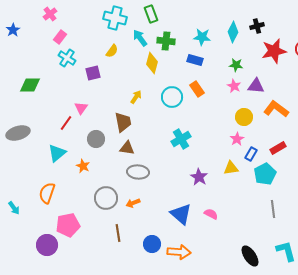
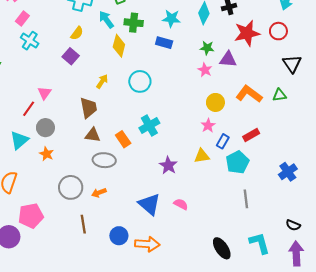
purple square: (93, 73) -> (71, 56), moved, turned -35
purple triangle: (256, 86) -> (228, 59), moved
orange rectangle: (197, 89) -> (123, 139), moved
gray circle: (96, 139) -> (45, 128), moved

